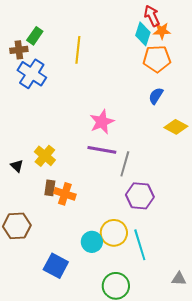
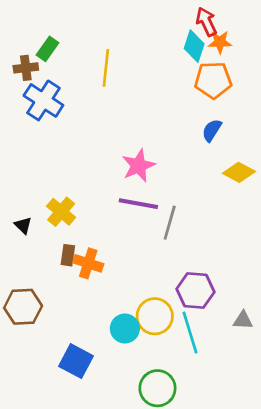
purple hexagon: (140, 196) -> (195, 290), moved
gray triangle: (179, 279) -> (243, 320), moved

